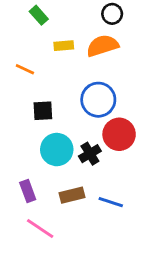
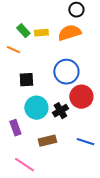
green rectangle: (39, 15) -> (23, 31), moved
purple rectangle: (28, 191) -> (15, 128), moved
blue line: (111, 202) -> (85, 142), moved

